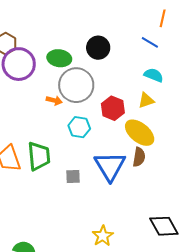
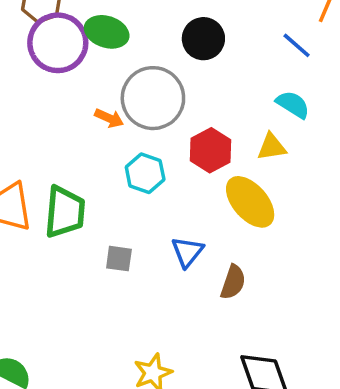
green ellipse: (59, 58) -> (107, 32), moved
brown semicircle: (139, 157) -> (233, 282), moved
blue triangle: (110, 166) -> (187, 252), size x0.6

